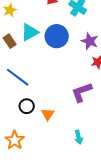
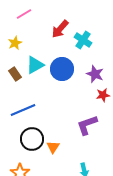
blue line: (18, 77) -> (23, 110), turned -60
black circle: (27, 106) -> (32, 139), size x1.5

